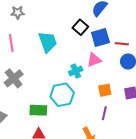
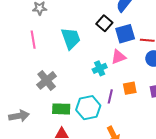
gray cross: (14, 78) -> (47, 80), moved
cyan hexagon: (62, 95) -> (88, 108), moved
purple line: (104, 113) -> (110, 96), moved

